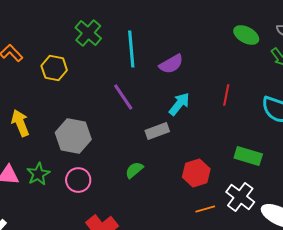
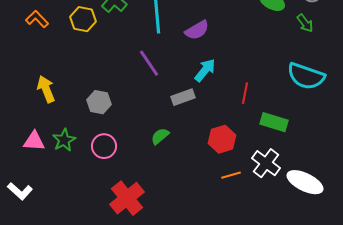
yellow hexagon: (54, 68) -> (83, 19), moved
red line: (226, 95) -> (245, 93), moved
gray hexagon: (73, 136) -> (99, 102), size x0.7

